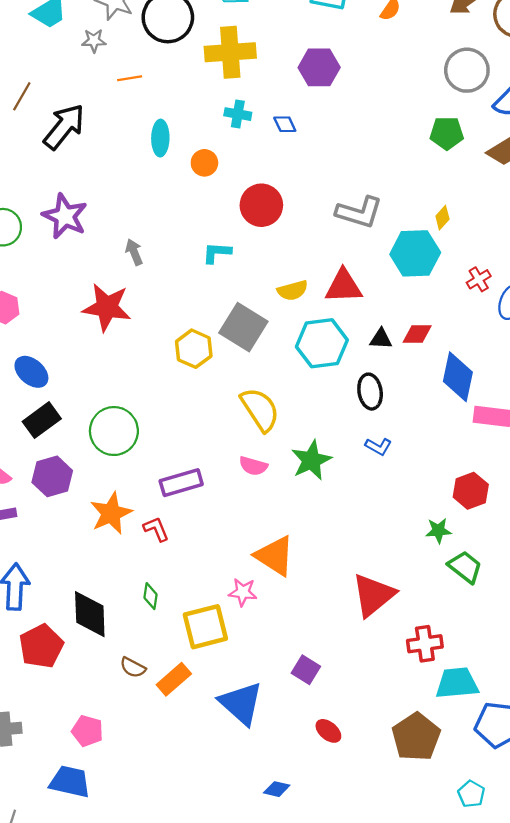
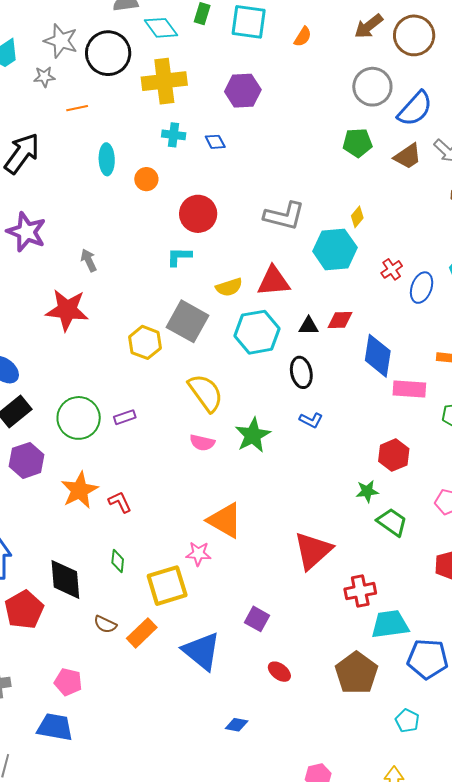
cyan L-shape: (217, 253) -> (179, 257), moved
purple rectangle: (181, 483) -> (125, 417), moved, size x0.6

